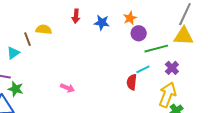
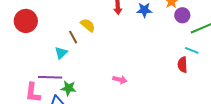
yellow semicircle: (44, 29) -> (88, 25), turned 42
cyan line: (143, 69) -> (192, 50), turned 56

